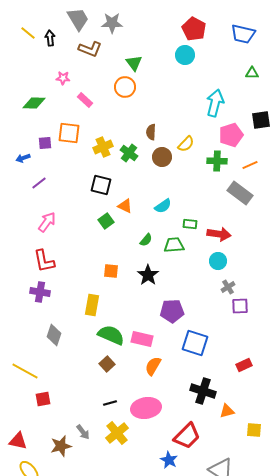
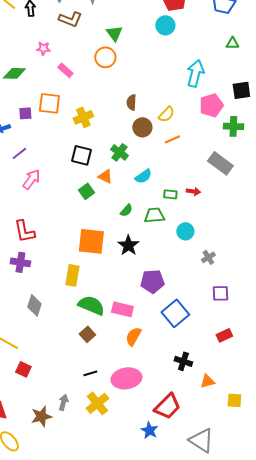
green cross: (129, 153) -> (119, 152), moved
green cross: (217, 161) -> (233, 126), moved
orange line: (250, 165) -> (172, 139), moved
pink arrow: (47, 222) -> (31, 179), moved
red arrow: (219, 234) -> (193, 191), moved, size x0.6
cyan circle: (218, 261) -> (185, 231), moved
orange square: (111, 271) -> (91, 241), size x1.8
purple square: (240, 306) -> (220, 293), moved
blue square: (195, 343) -> (175, 313), turned 32
black cross: (203, 391) -> (183, 361), size x0.7
red square: (43, 399) -> (23, 369), turned 35
gray arrow: (83, 432) -> (63, 402), turned -126

